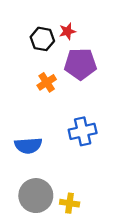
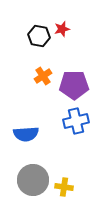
purple pentagon: (80, 64) -> (74, 85), moved

